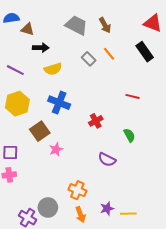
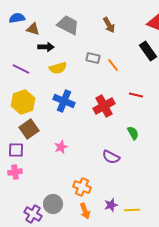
gray trapezoid: (76, 25) -> (68, 25), moved
orange line: (109, 54) -> (113, 65), moved
gray rectangle: (89, 59) -> (93, 58), turned -32
red cross: (96, 121) -> (104, 106), moved, size x1.5
brown square: (40, 131) -> (29, 129), moved

